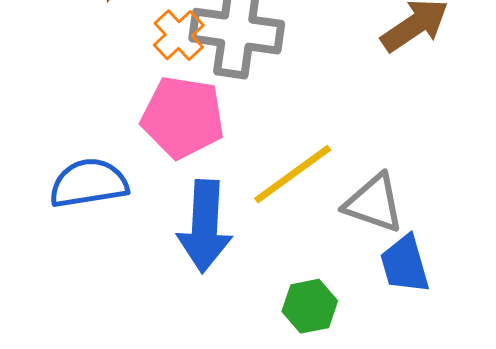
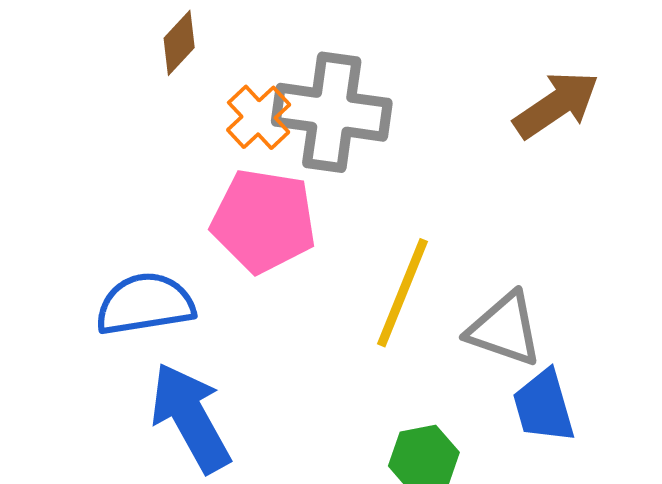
yellow line: (293, 174) -> (402, 293), turned -32
blue arrow: (205, 226) -> (190, 418), moved, turned 148

